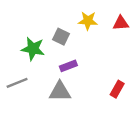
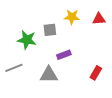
gray square: (61, 37) -> (50, 30), turned -32
purple rectangle: (68, 66) -> (64, 55), moved

